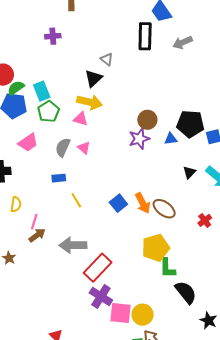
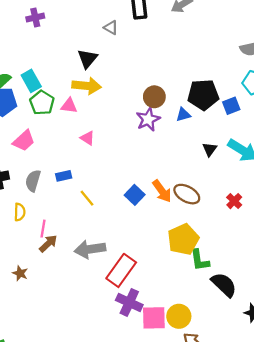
gray triangle: (107, 59) -> (111, 28), moved
pink triangle: (81, 119) -> (69, 106), moved
gray semicircle: (63, 147) -> (33, 181), moved

